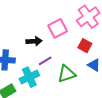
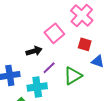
cyan cross: (29, 77) -> (37, 87), turned 30

